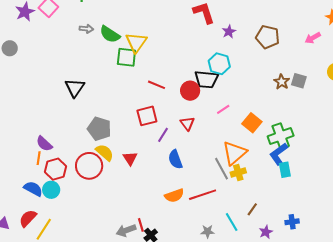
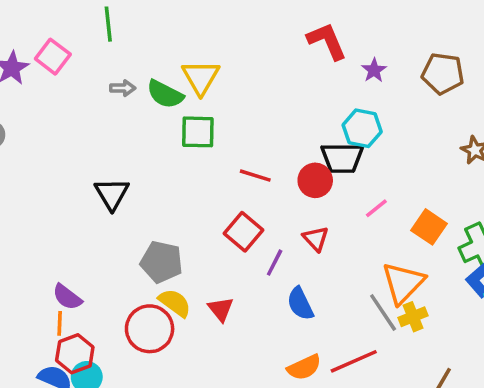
yellow triangle: (136, 42) -> (201, 77), moved
red square: (147, 116) -> (243, 232), turned -30
red hexagon: (55, 169) -> (75, 354), moved

